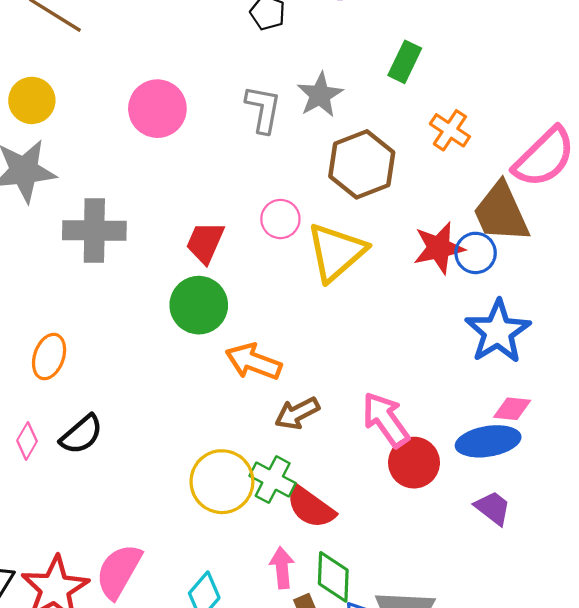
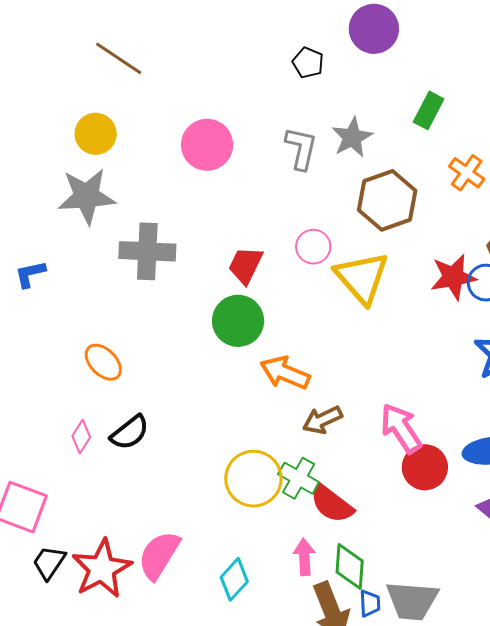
yellow triangle: (336, 252) -> (362, 278), turned -32
orange ellipse: (49, 357) -> (103, 362), turned -66

